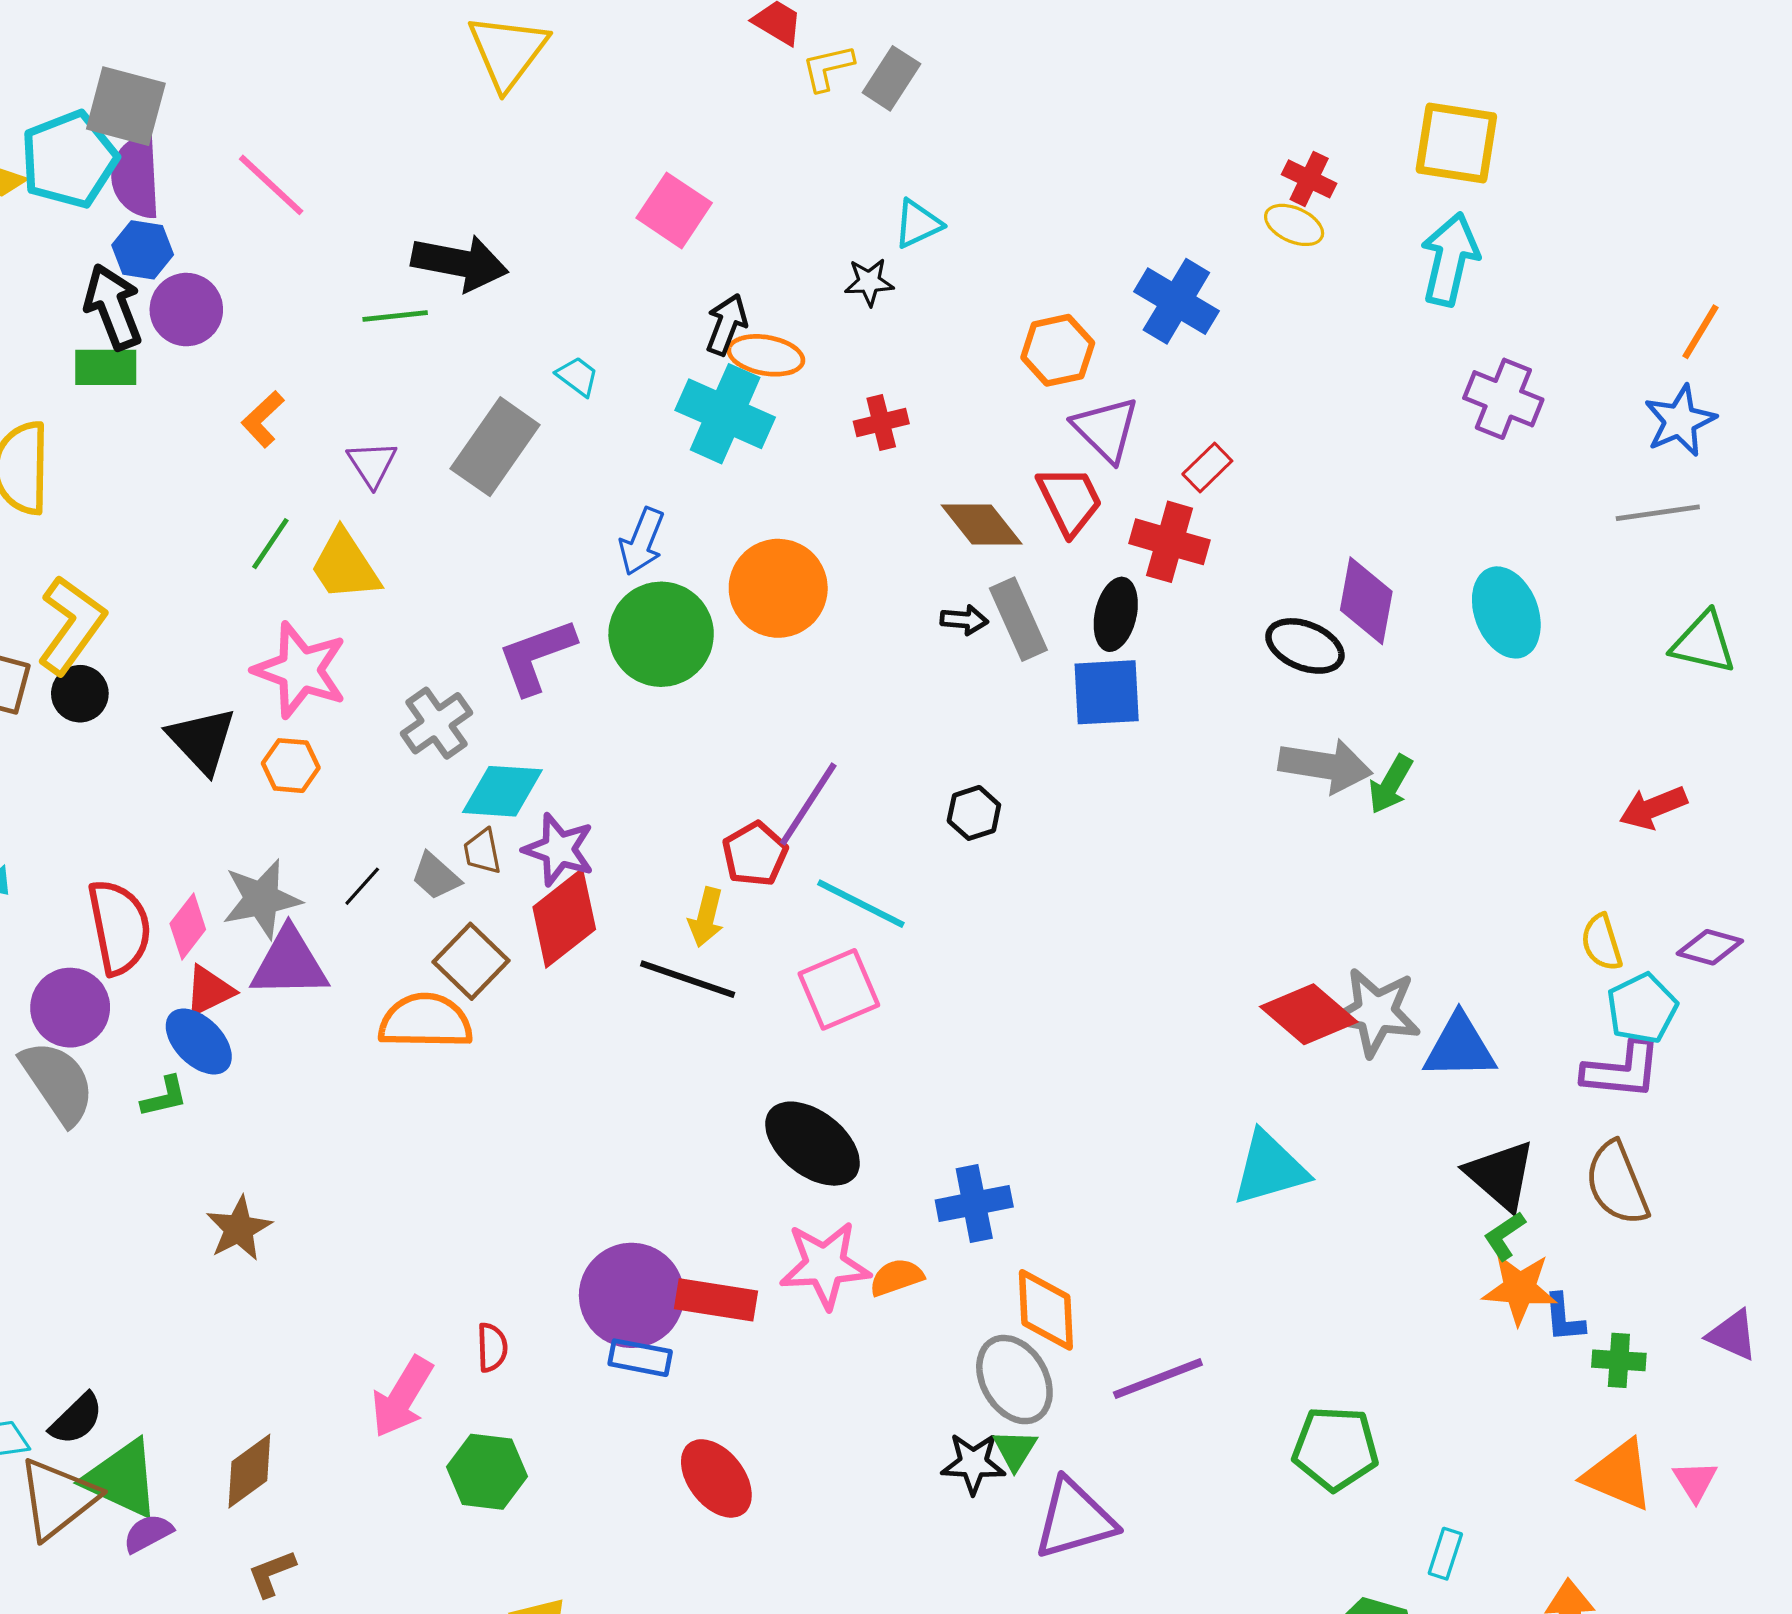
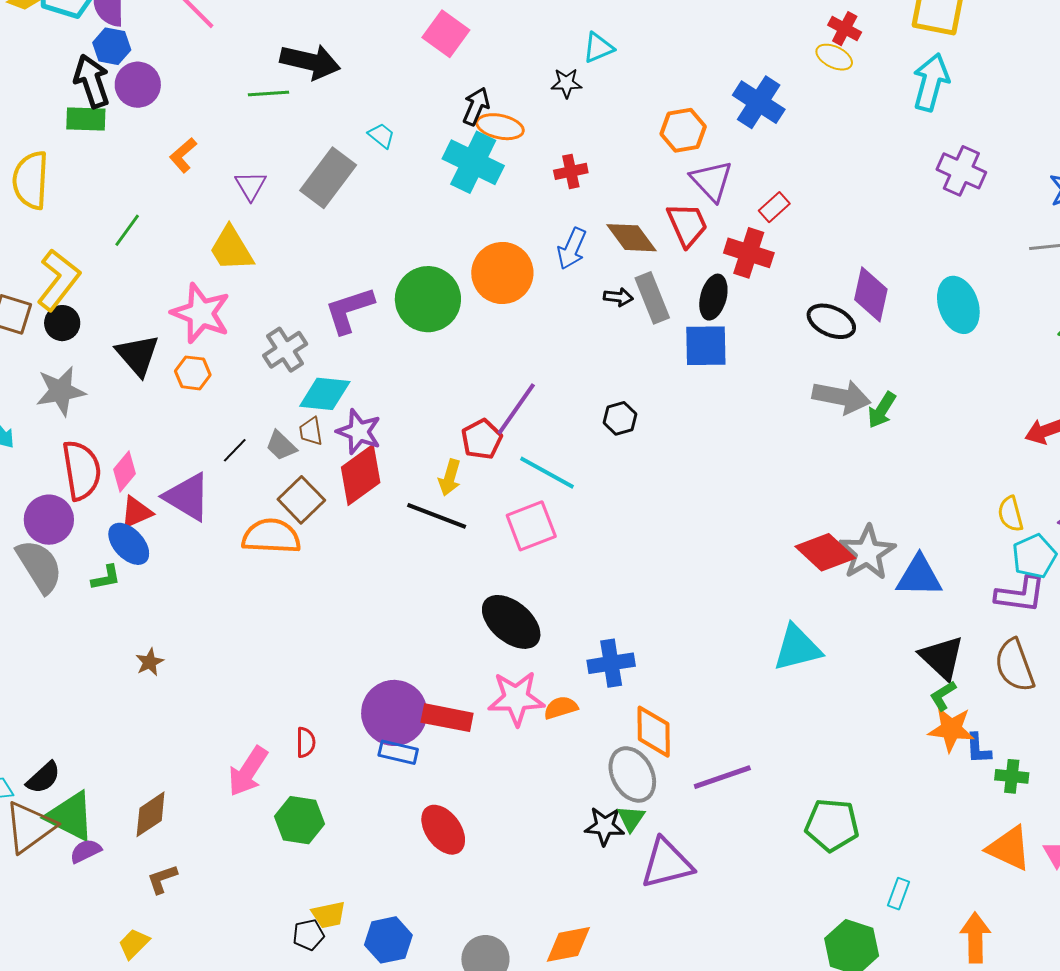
blue arrow: (642, 541) -> (572, 249), moved
green line: (270, 544) -> (127, 230), moved
gray star: (262, 899) -> (61, 391), moved
purple triangle: (289, 963) -> (187, 497), turned 30
gray star: (1376, 1012) -> (867, 552), turned 30
brown star: (239, 1229) -> (150, 662), size x0.7

